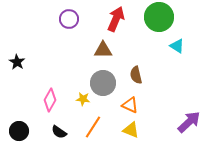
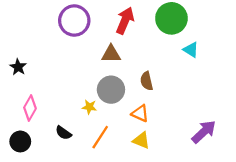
purple circle: (69, 19) -> (74, 21), size x1.5
pink diamond: (50, 100) -> (30, 108), moved
black semicircle: (59, 132) -> (63, 133), moved

